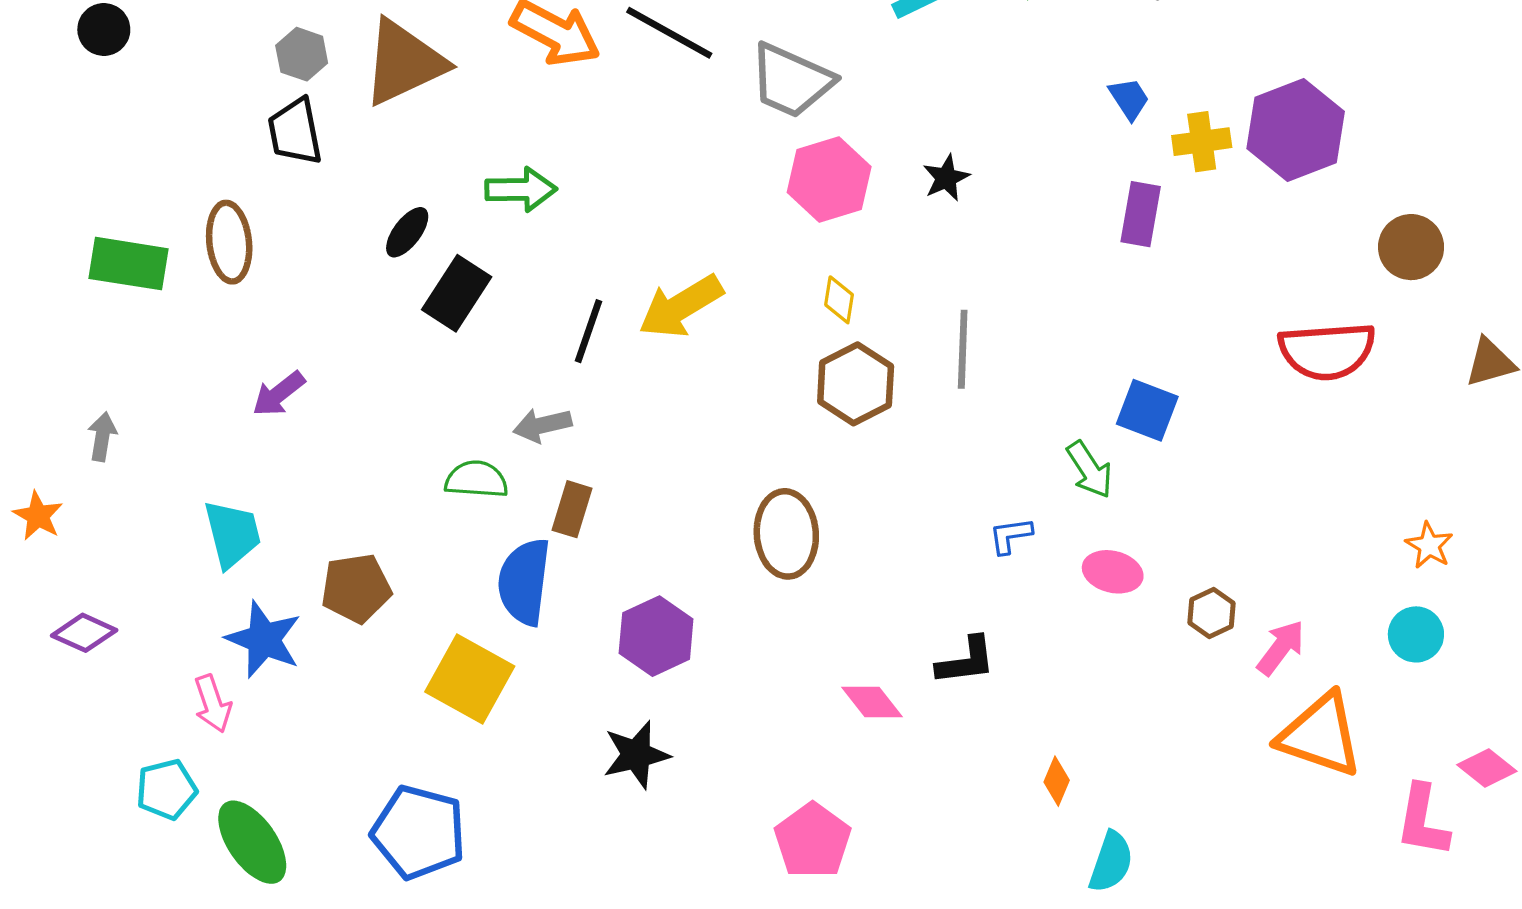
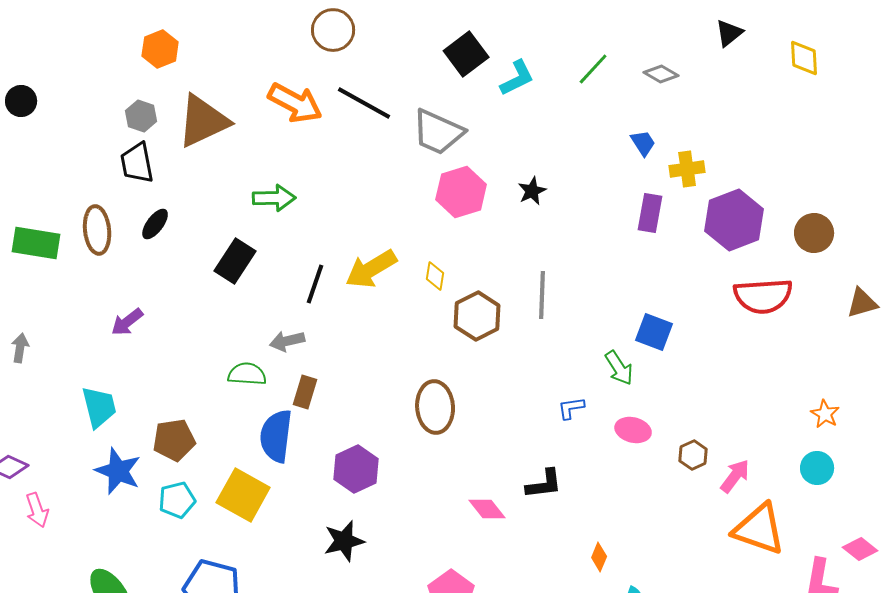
purple hexagon: (1296, 130) -> (734, 220), moved
black ellipse: (407, 232) -> (155, 224), moved
yellow diamond: (839, 300) -> (435, 276), moved
pink arrow: (213, 704) -> (37, 510), moved
cyan pentagon: (166, 789) -> (177, 500), moved

